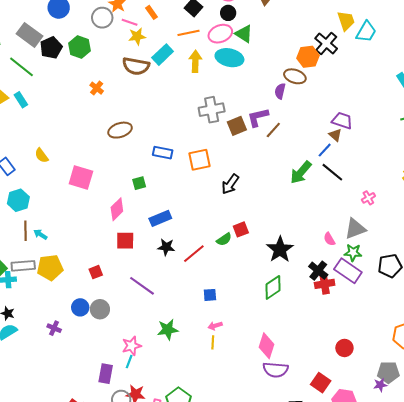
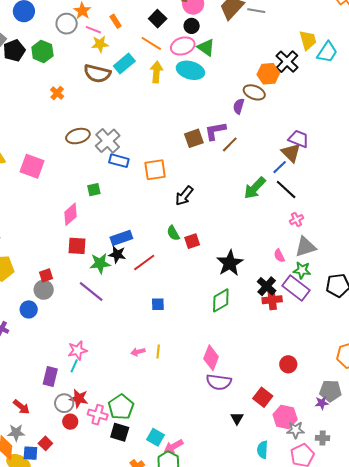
orange line: (189, 33) -> (151, 43), turned 40
gray cross: (212, 110) -> (108, 141), moved, turned -35
brown triangle: (335, 135) -> (291, 153), size x1.5
pink square: (81, 178) -> (32, 166), moved
pink cross: (368, 198) -> (296, 220), moved
blue rectangle: (160, 218) -> (121, 238), moved
green semicircle: (224, 239) -> (173, 233), moved, turned 91
gray circle: (100, 309) -> (44, 290), moved
pink arrow: (215, 326) -> (138, 352), moved
green star: (168, 330) -> (100, 263), moved

